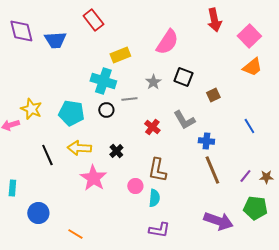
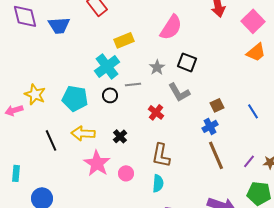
cyan cross: (103, 81) -> (107, 66), turned 35
brown square: (213, 95) -> (217, 105), moved
gray L-shape: (184, 120) -> (179, 92), moved
blue cross: (206, 141) -> (210, 126), turned -35
pink circle: (135, 186) -> (126, 173), moved

